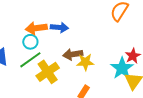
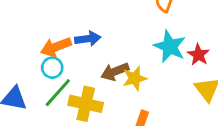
cyan star: (122, 68) -> (170, 47), moved
yellow cross: (48, 72) -> (86, 104), turned -30

